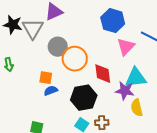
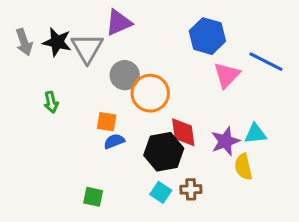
red diamond: (103, 74) -> (183, 132), moved
cyan triangle: (136, 78) -> (255, 134), moved, size x0.7
purple star: (125, 91) -> (225, 141), turned -30

